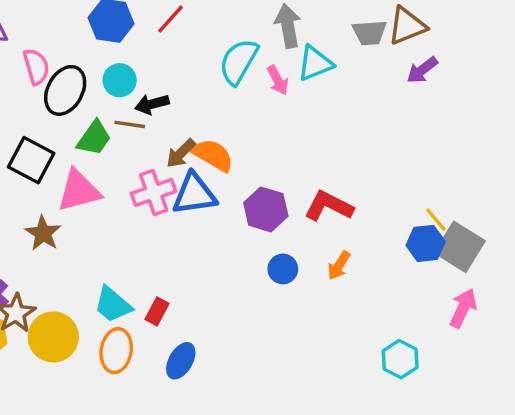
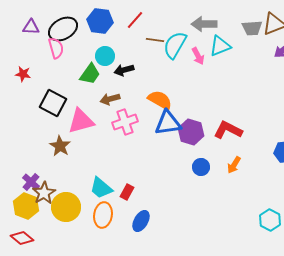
gray arrow: (288, 26) -> (204, 24), turned -80
black ellipse: (65, 90) -> (63, 29), moved, turned 32
brown line: (130, 124) -> (155, 40), moved
green trapezoid: (94, 138) -> (90, 74), moved
brown arrow: (181, 153) -> (110, 99), moved, turned 30
blue triangle: (194, 194) -> (168, 123), moved

